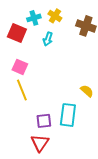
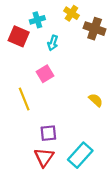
yellow cross: (55, 16) -> (71, 13), moved
pink square: (20, 67) -> (45, 74), moved, turned 35
cyan rectangle: (68, 115) -> (80, 155), moved, turned 35

